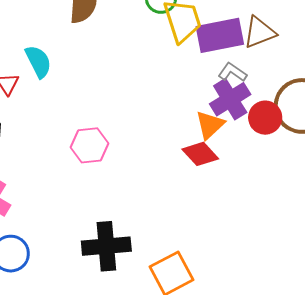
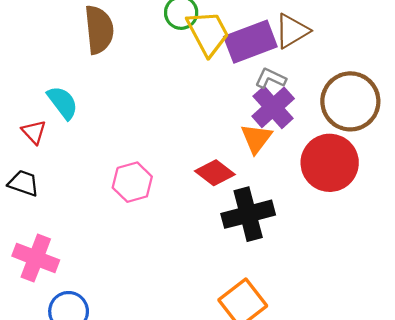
red circle: (265, 118) -> (330, 163), moved, size x1.6
red diamond: (200, 154) -> (215, 173), moved
black cross: (106, 246) -> (248, 214), moved

